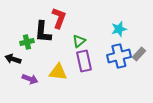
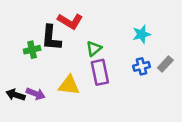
red L-shape: (59, 18) -> (70, 21), turned 100
blue cross: (119, 56) -> (142, 66), size x0.6
black arrow: (13, 59) -> (15, 95), moved

